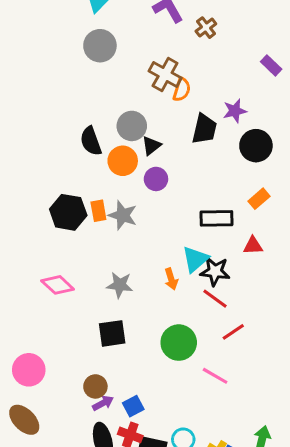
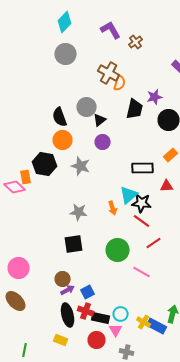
orange circle: (123, 161) -> (63, 140), moved
orange rectangle: (98, 211) -> (26, 177), moved
pink diamond: (58, 285) -> (15, 187), moved

